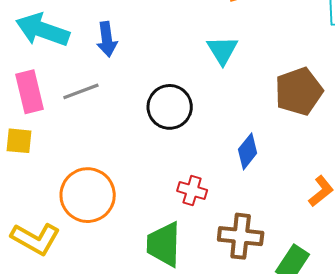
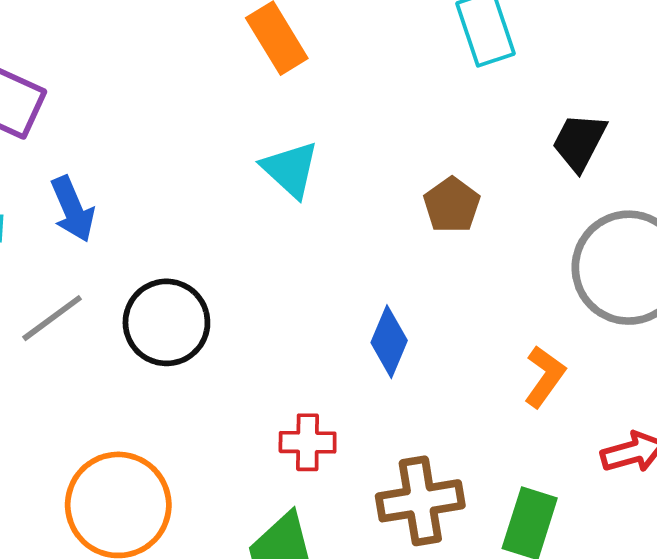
brown pentagon: (299, 91) -> (452, 205), size x0.6
black circle: (170, 107) -> (166, 322), moved

